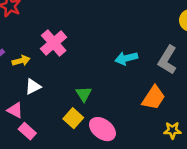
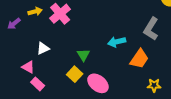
cyan arrow: (126, 58) -> (117, 42), moved
yellow arrow: (21, 61) -> (35, 11), moved

